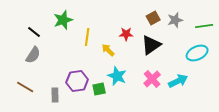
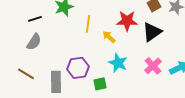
black line: (34, 32) -> (35, 19), turned -56
red star: (126, 34) -> (127, 21), size x1.5
green square: (99, 89) -> (100, 84), moved
gray rectangle: (55, 95) -> (56, 82), size x1.5

